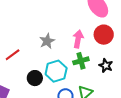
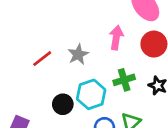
pink arrow: (78, 39) -> (116, 38), moved
red line: (13, 55) -> (42, 59), moved

